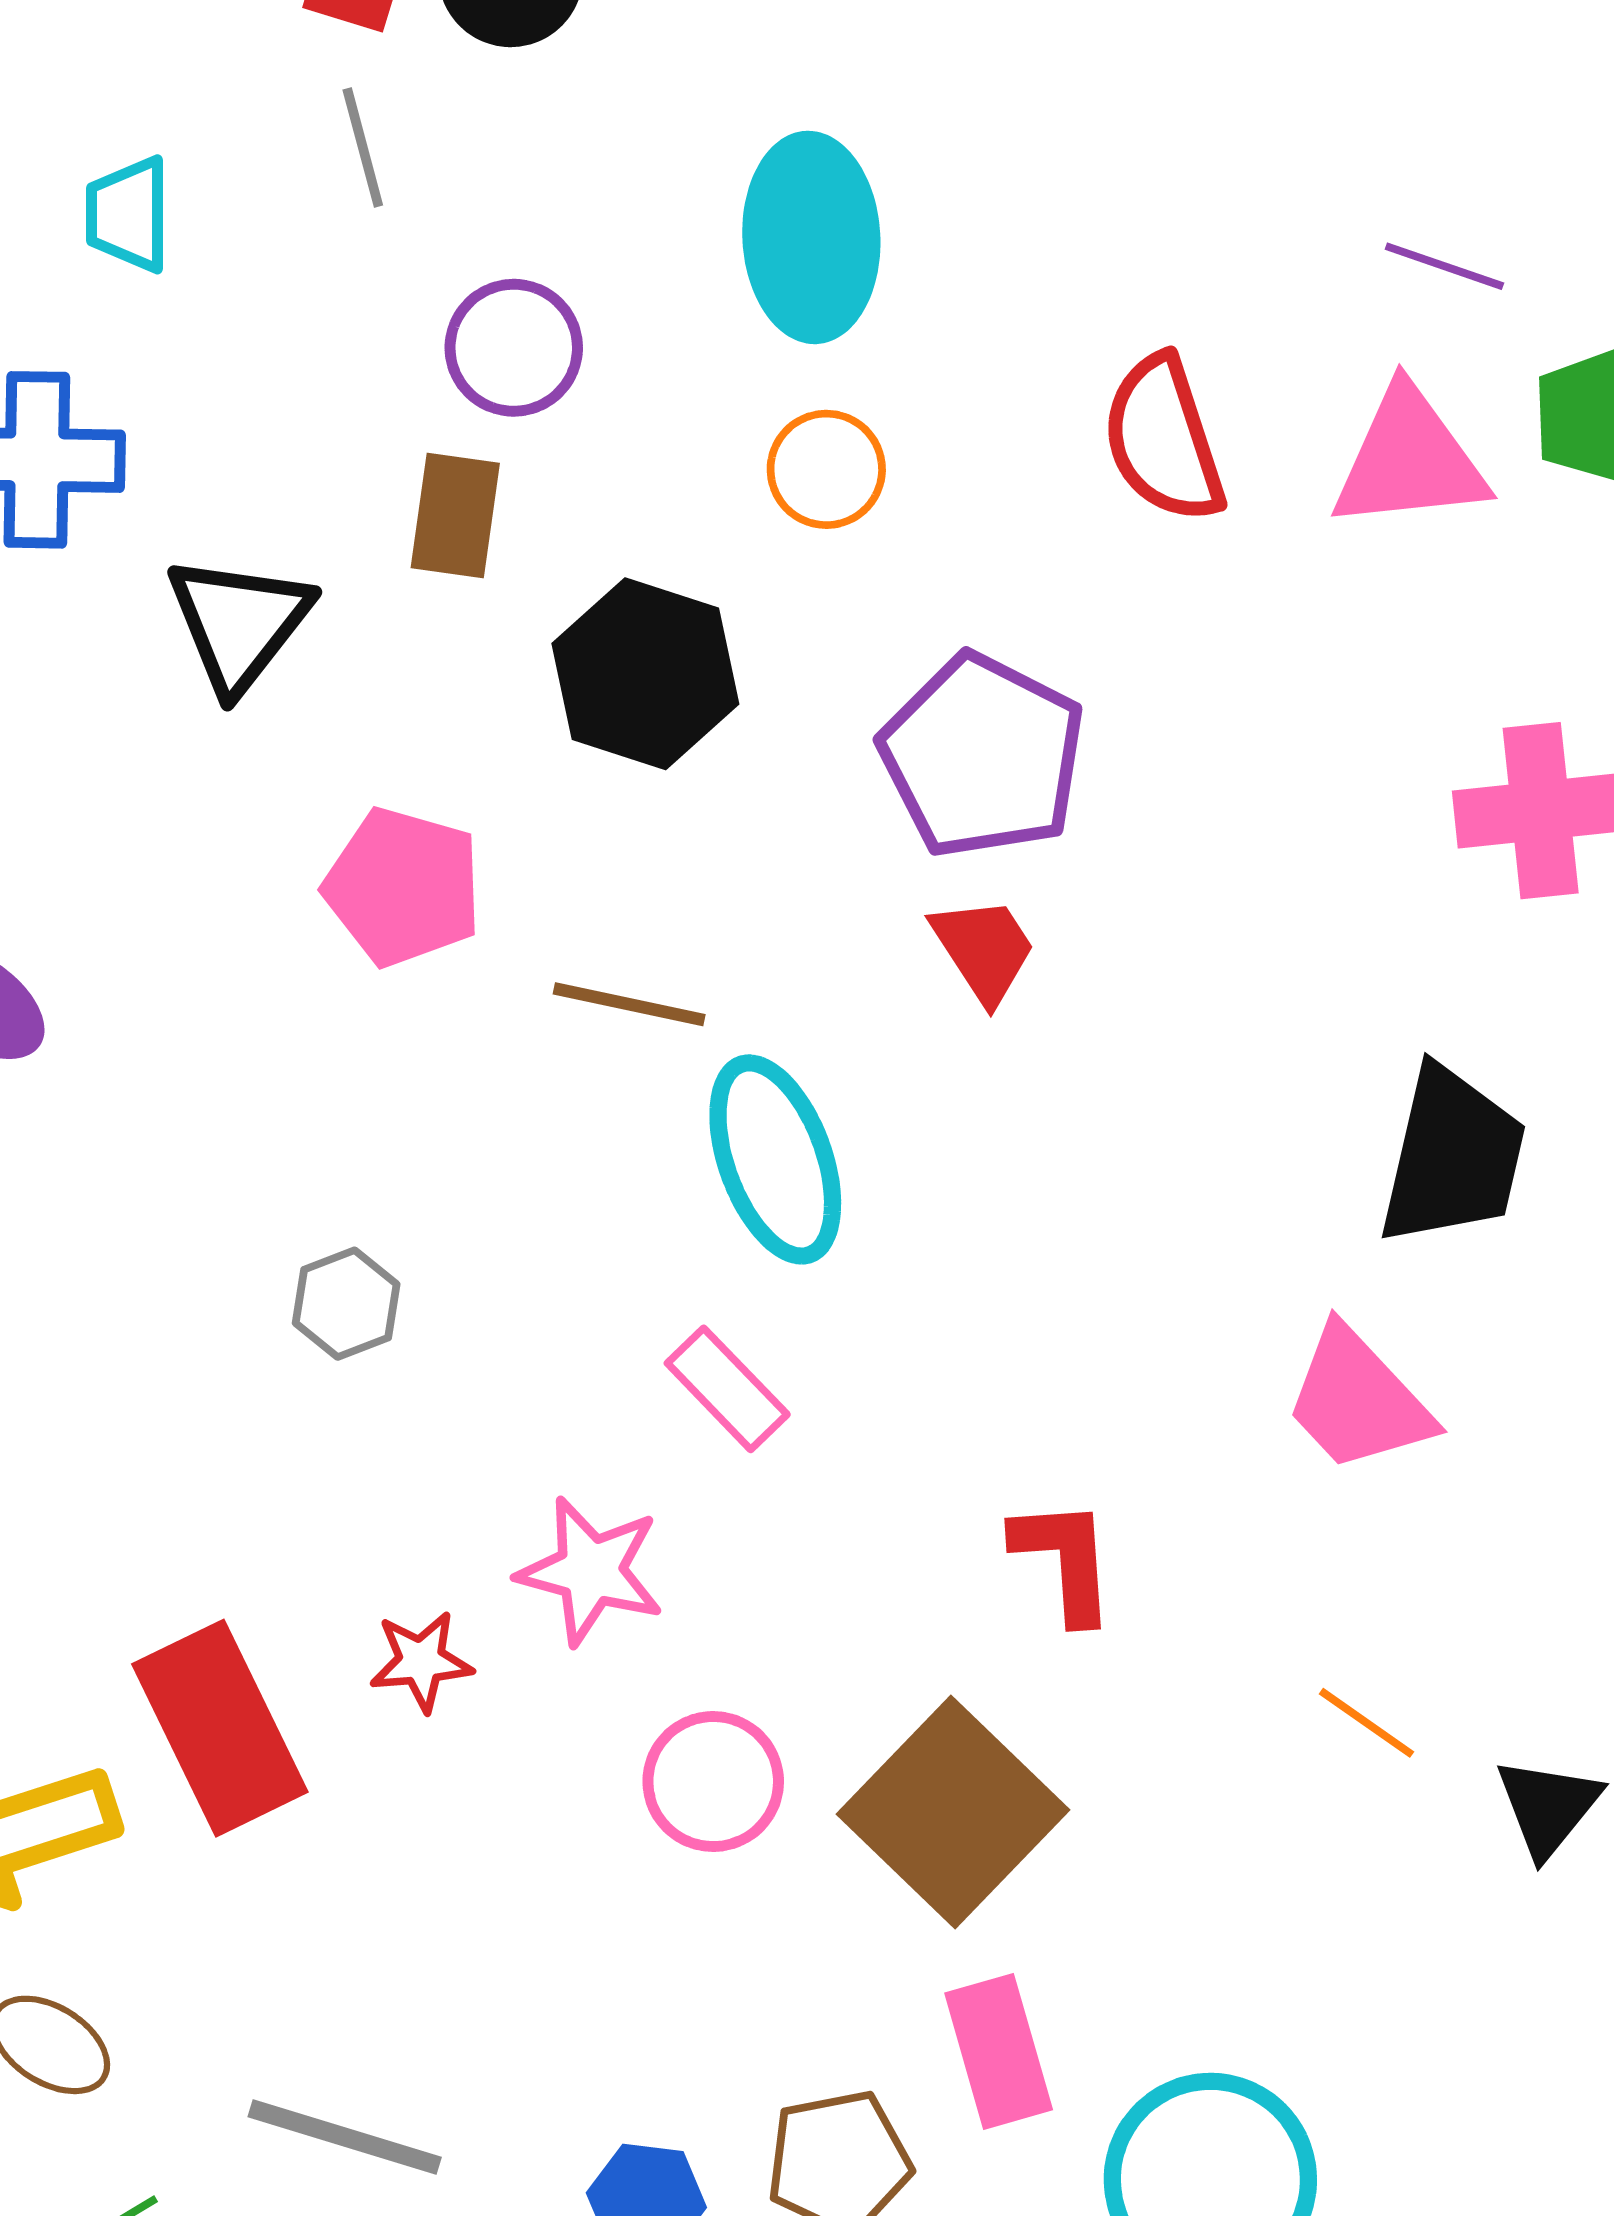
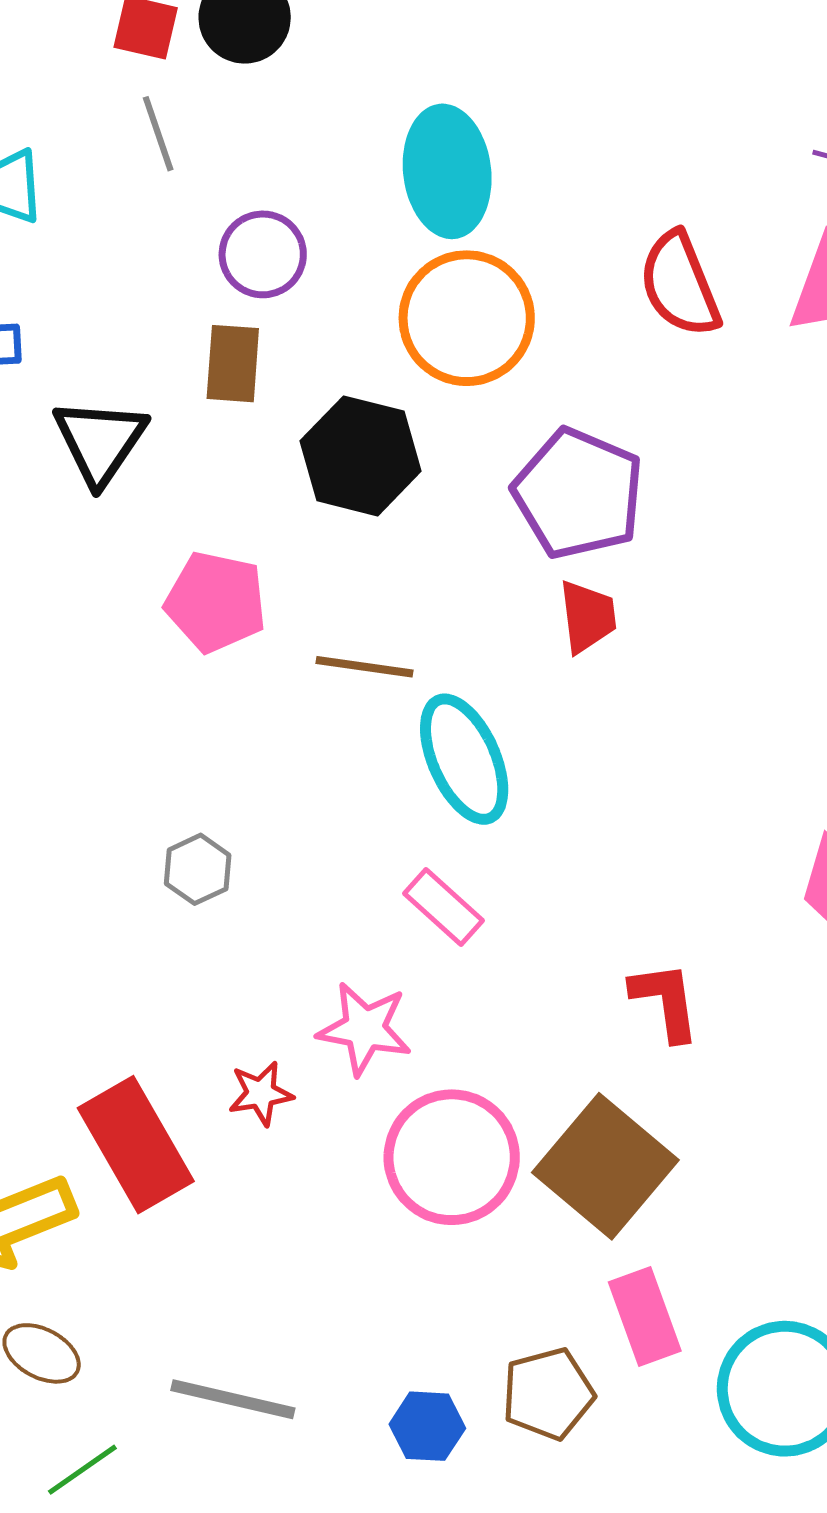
orange circle: (826, 469) -> (467, 318), size x1.8
red trapezoid: (984, 949) -> (588, 617), turned 30
pink circle: (713, 1782) -> (452, 1157), size x1.5

